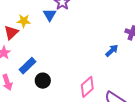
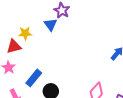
red triangle: (11, 32) -> (14, 46), turned 35

